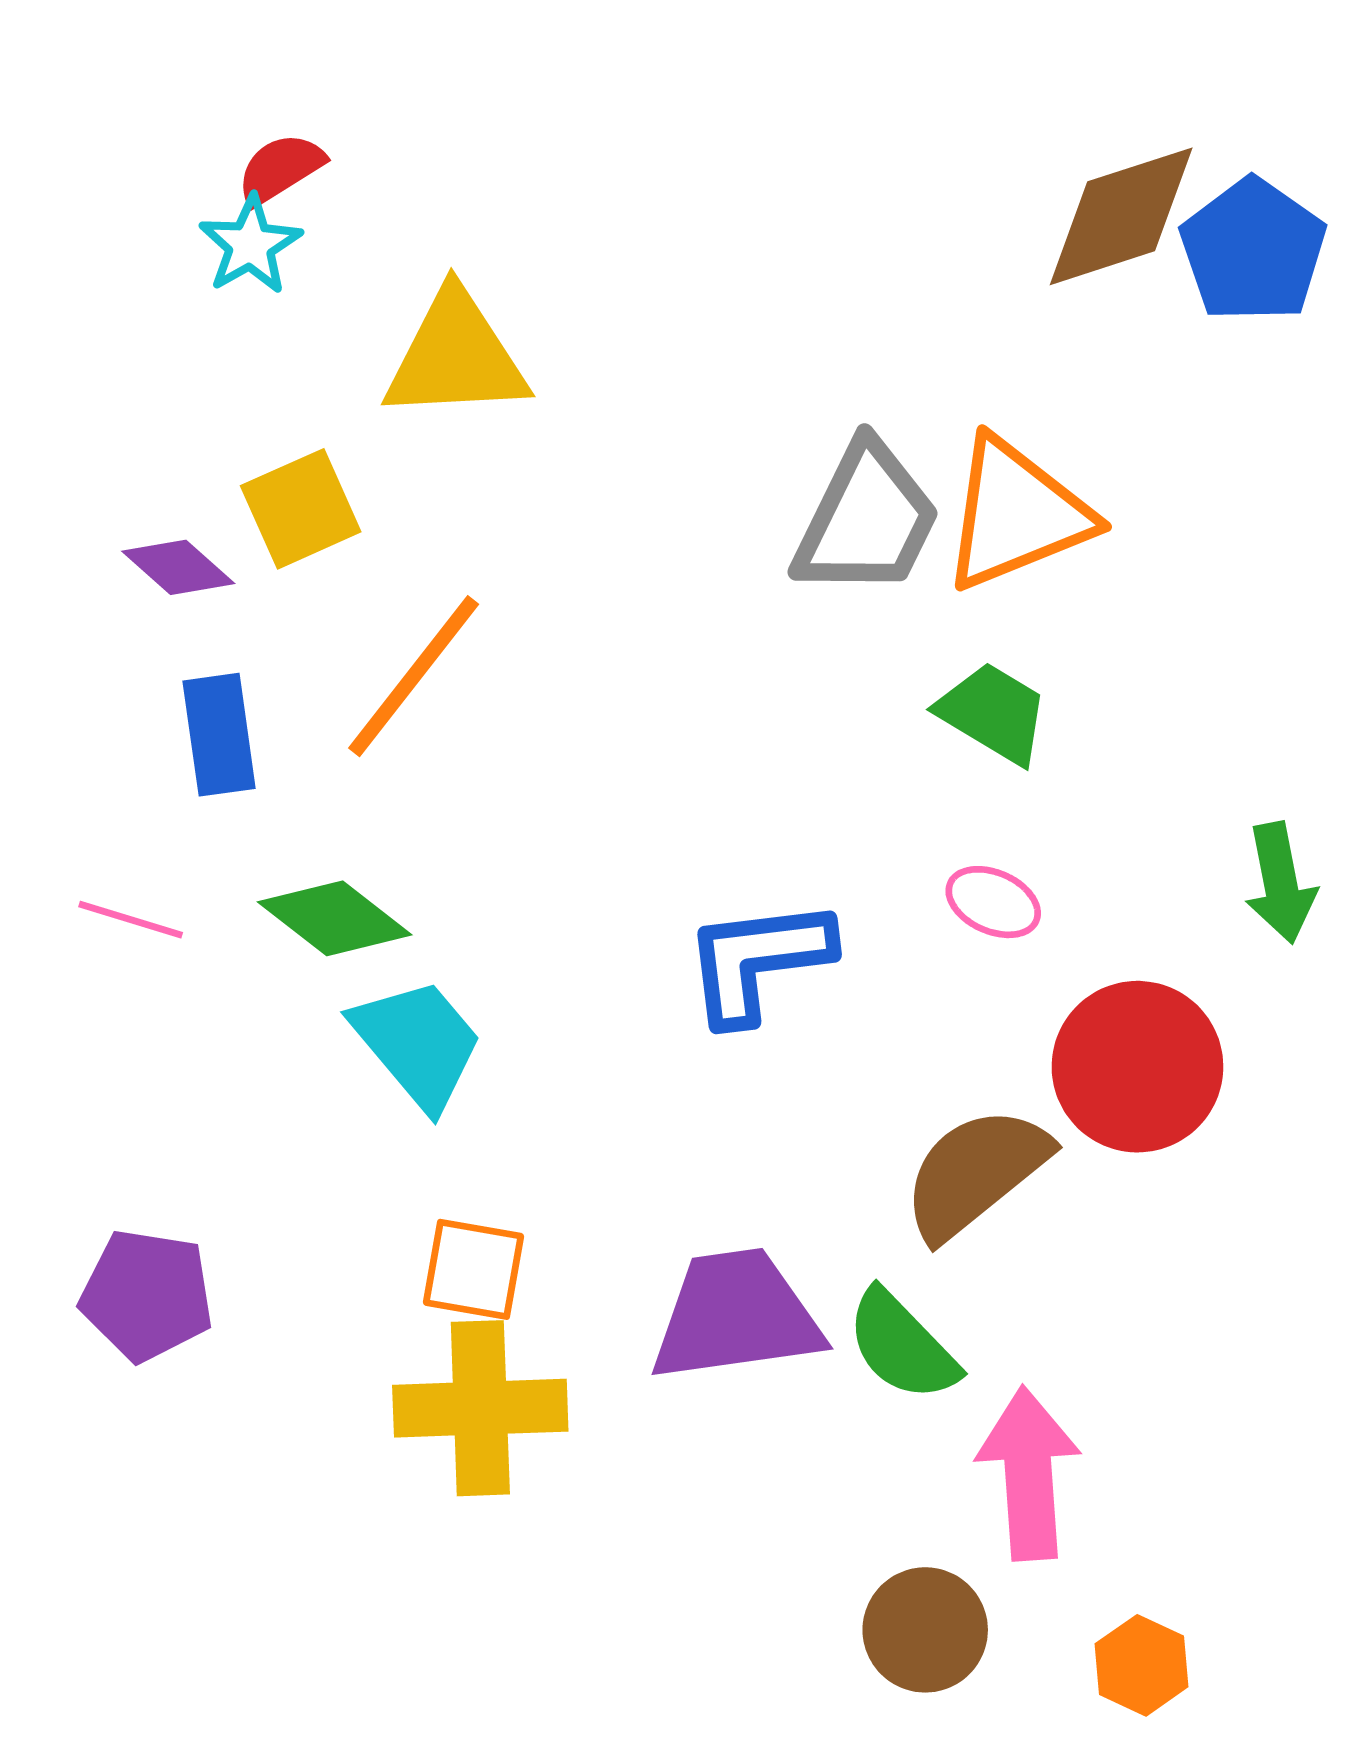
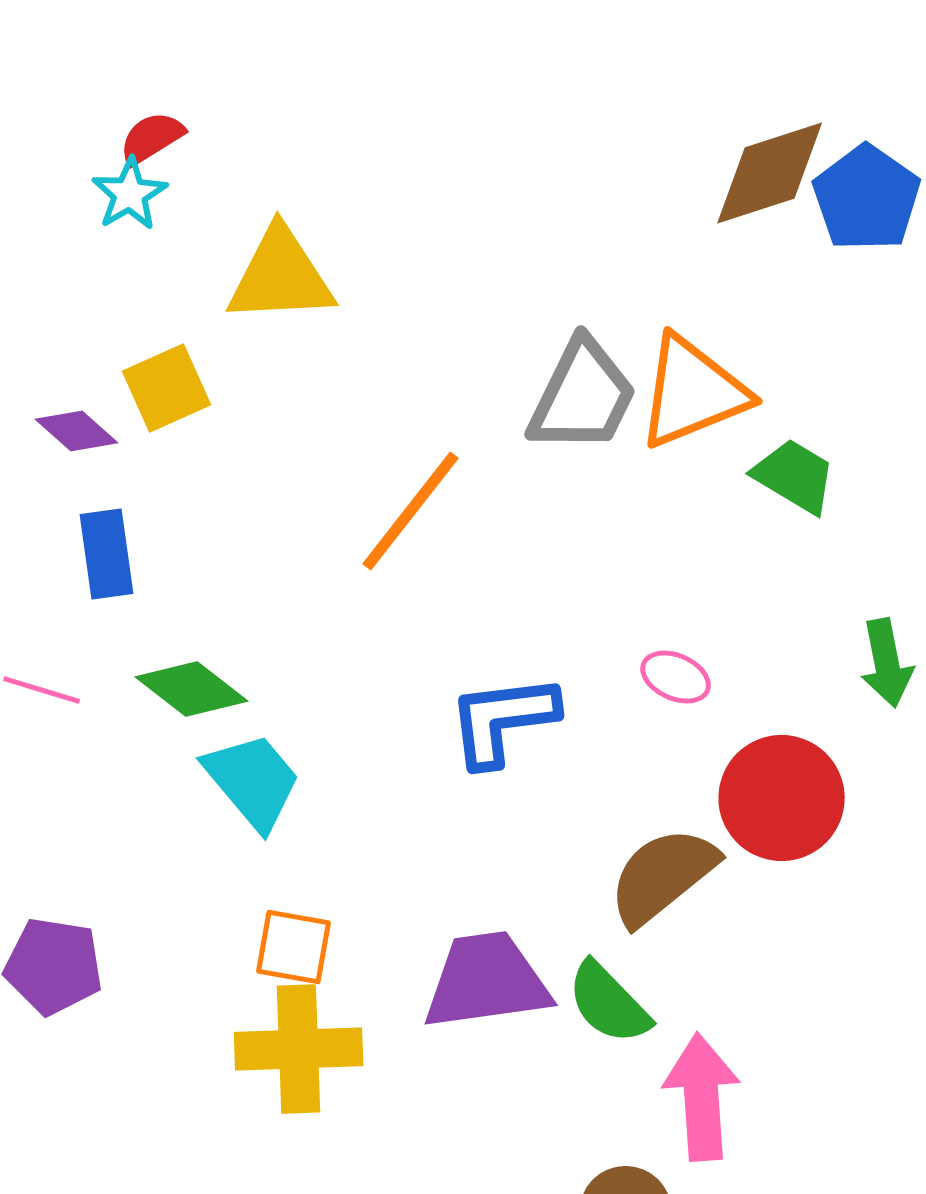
orange line: (414, 676) -> (411, 511), moved
green trapezoid: (993, 713) -> (795, 476), moved

